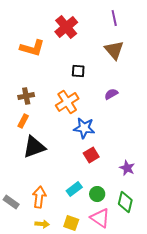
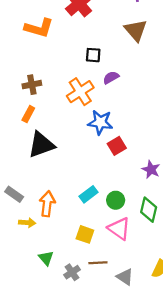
purple semicircle: (111, 94) -> (111, 77), moved
red square: (91, 155) -> (117, 146), moved
gray rectangle: (11, 202) -> (14, 194), moved
yellow arrow: (42, 224) -> (27, 223), moved

